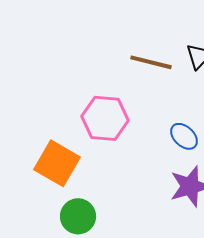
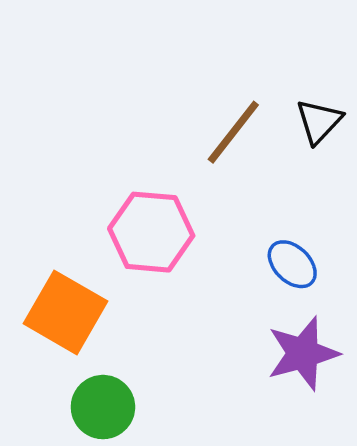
brown line: (151, 62) -> (233, 132), turned -66

